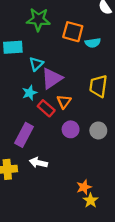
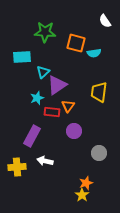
red rectangle: (46, 108) -> (52, 112), turned -35
gray circle: (98, 130) -> (99, 153), moved
yellow star: (91, 200) -> (82, 195), moved

